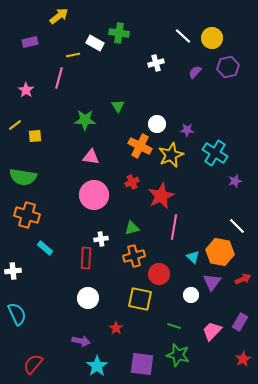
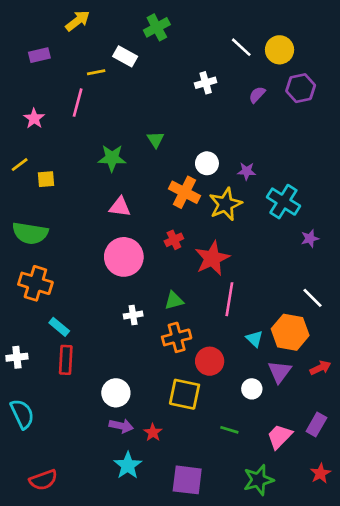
green cross: (119, 33) -> (157, 27), moved, turned -36
red rectangle: (86, 258) -> (66, 360), moved
purple arrow: (81, 341) -> (121, 426), moved
green star: (178, 355) -> (258, 480), moved, turned -30
red semicircle: (33, 364) -> (43, 480), turned -150
cyan star: (97, 366) -> (128, 465), moved

